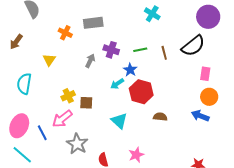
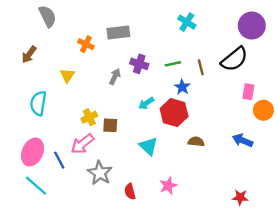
blue star: (130, 70) -> (182, 87), moved
orange circle: (209, 97) -> (263, 110), moved

